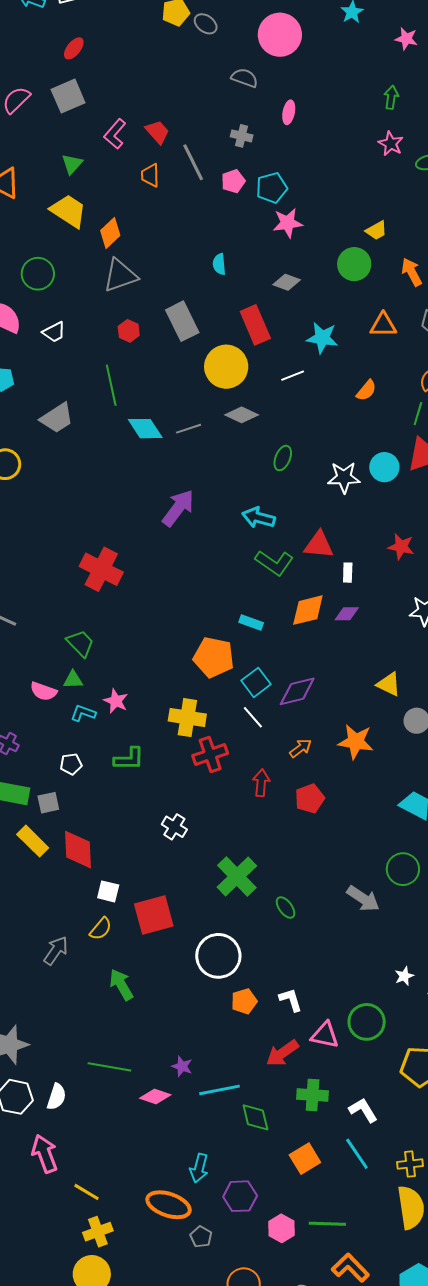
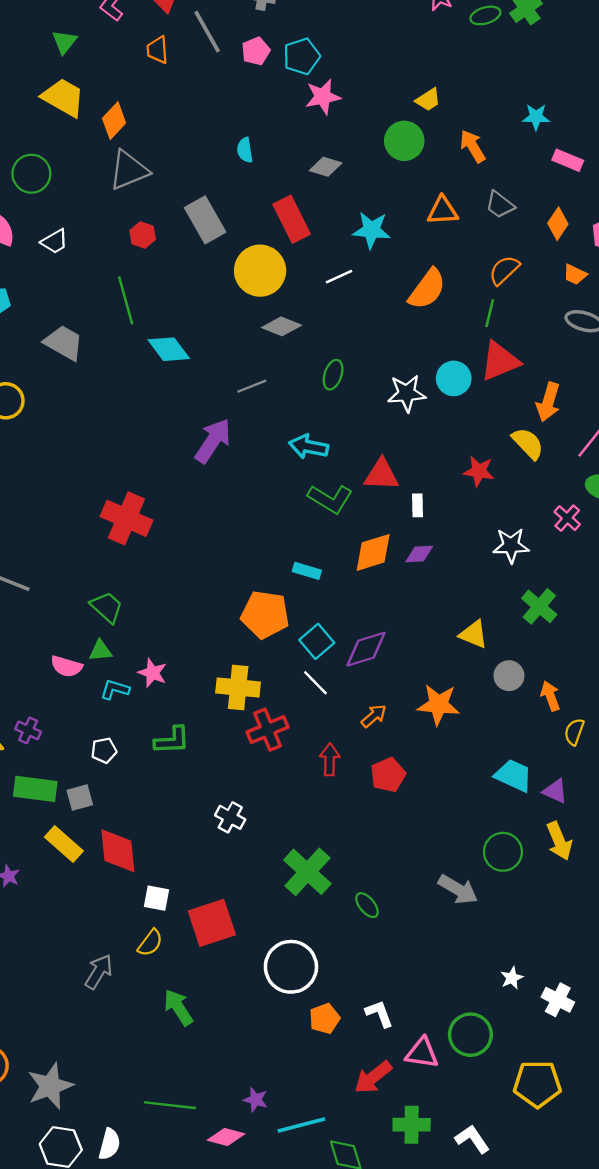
orange semicircle: (366, 390) -> (427, 289), size x1.6
gray trapezoid: (57, 418) -> (64, 343), turned -114
gray line: (189, 429) -> (252, 386), moved

